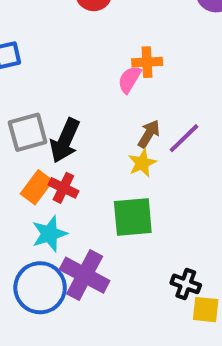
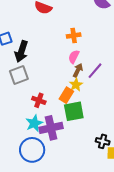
pink semicircle: (129, 79) -> (74, 57), moved
black arrow: (65, 140) -> (21, 51), moved
orange rectangle: (37, 187) -> (66, 95), moved
purple cross: (85, 275) -> (51, 128), moved, turned -35

